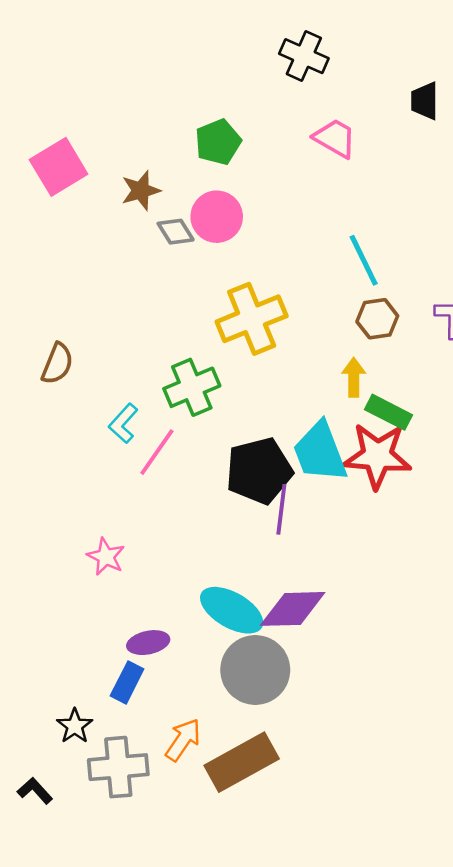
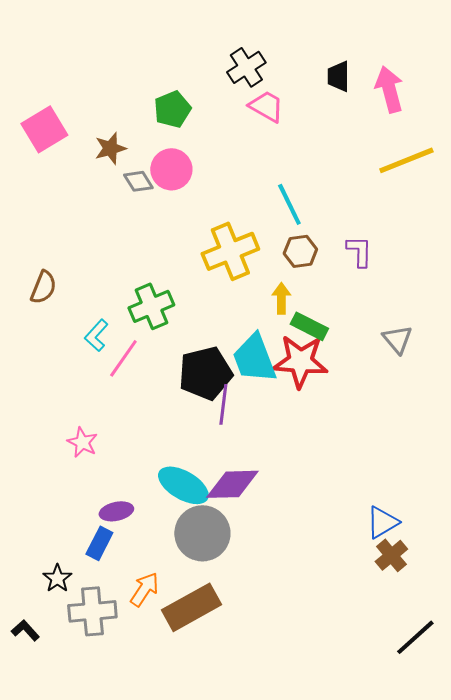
black cross: (304, 56) -> (246, 67), moved, turned 33
yellow cross: (252, 319) -> (230, 251), moved

